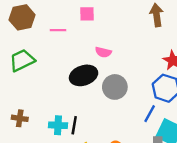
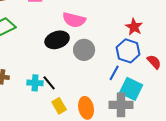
pink semicircle: (103, 52) -> (74, 20), size x1.6
black line: (74, 125) -> (49, 83), turned -49

